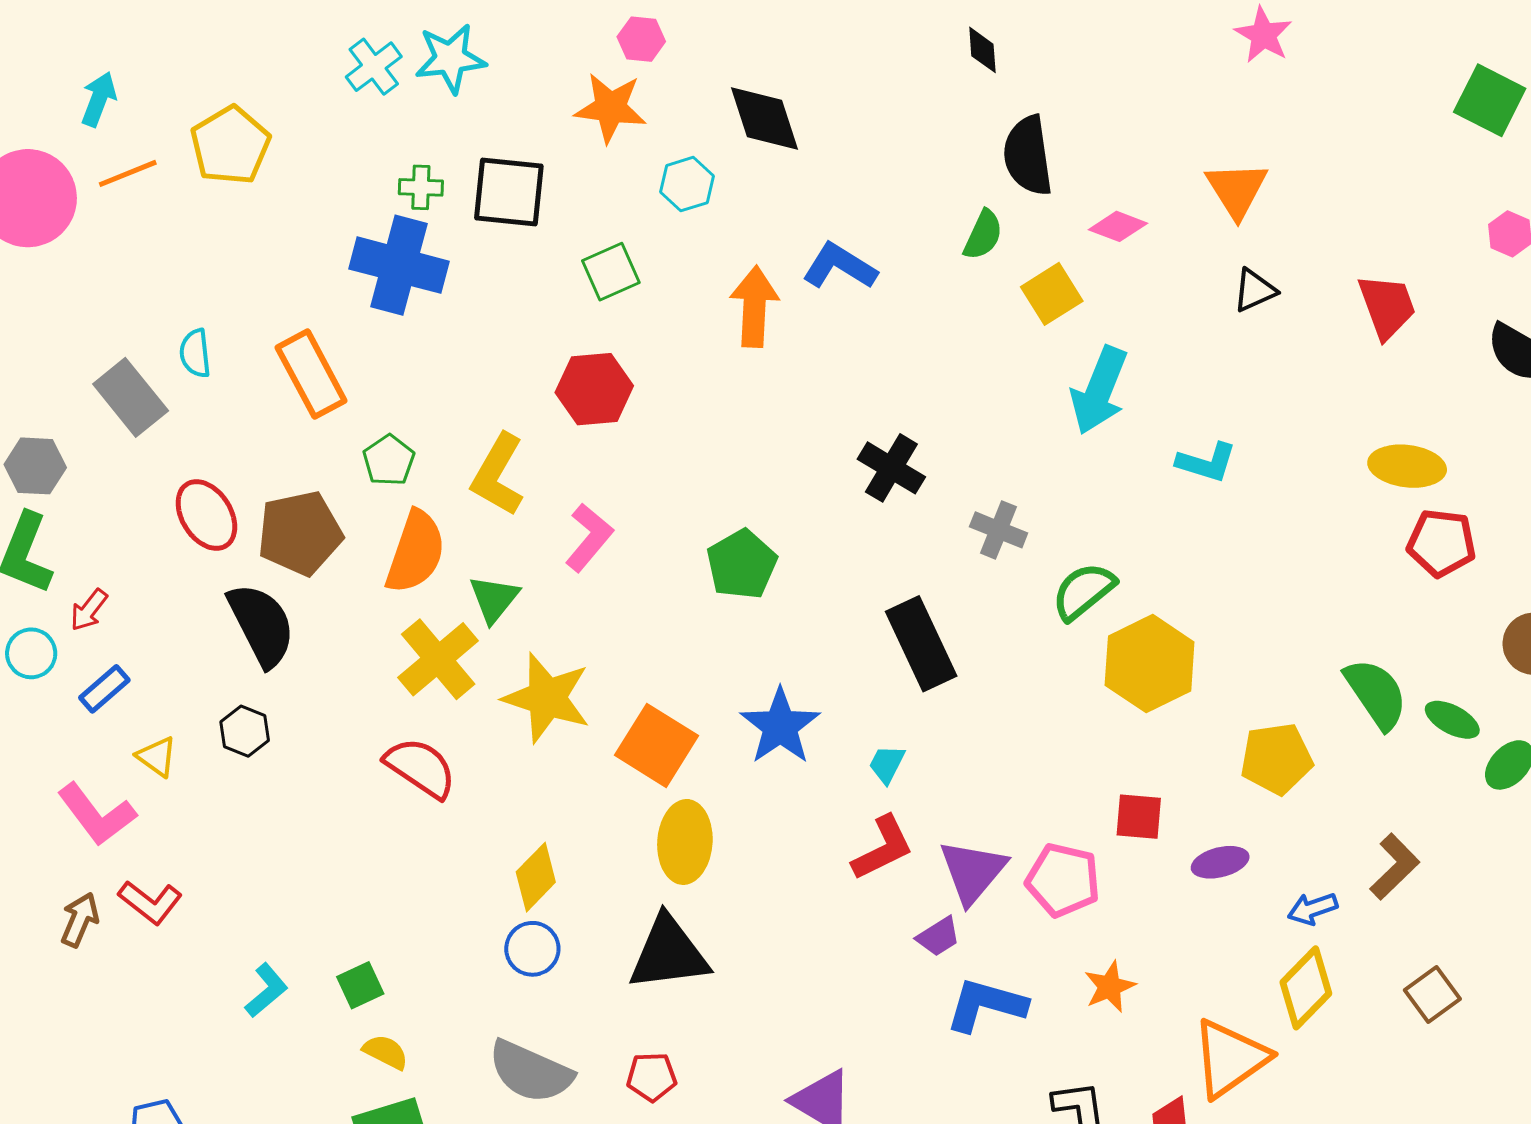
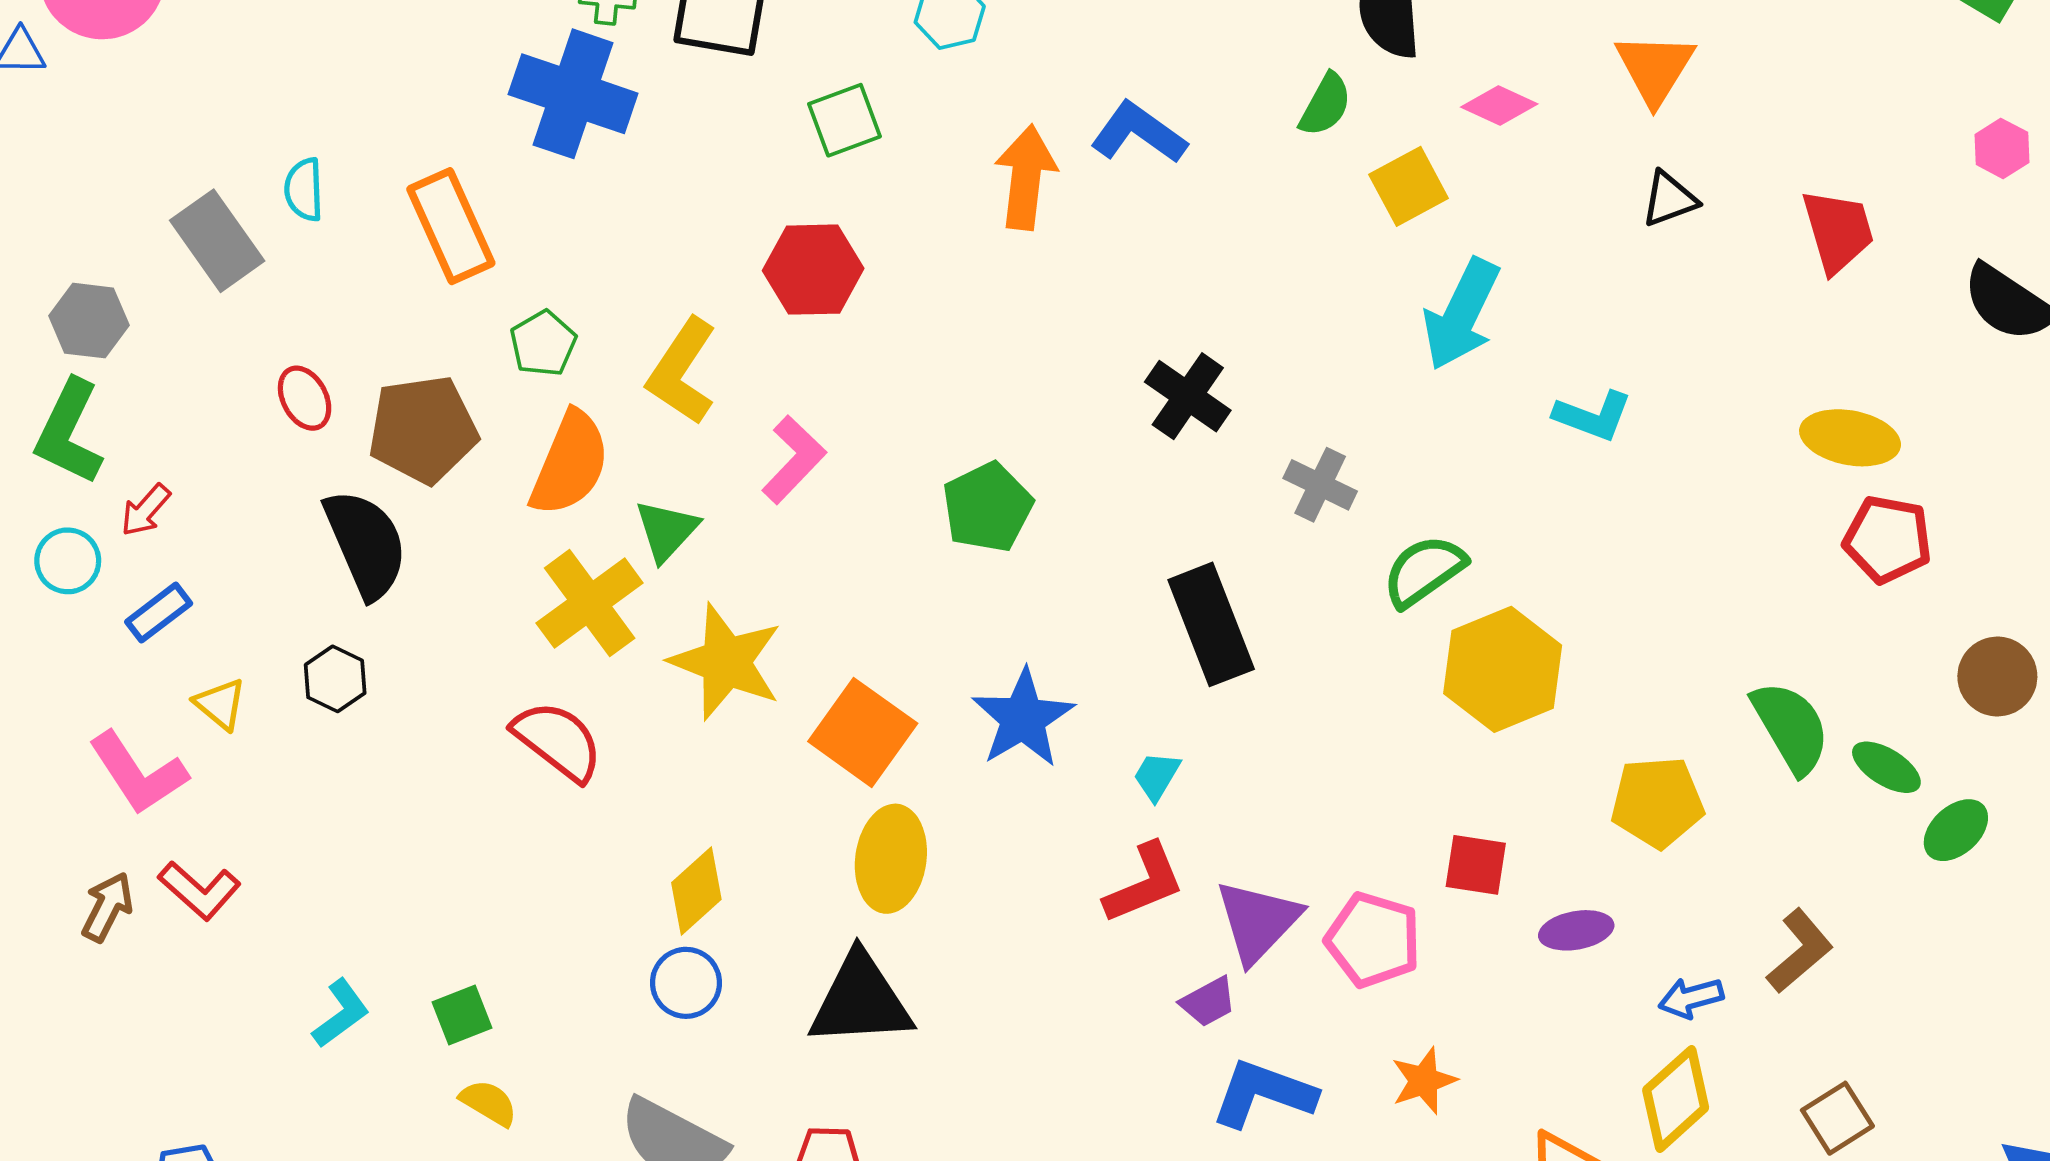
red ellipse: (206, 515) -> (305, 398), size x0.7

